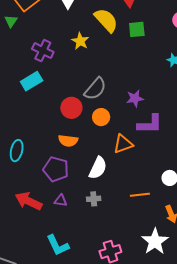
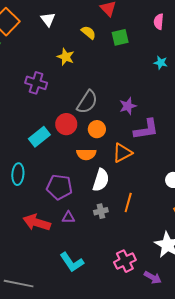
yellow semicircle: (106, 20) -> (88, 33), size x0.6
purple cross: (43, 51) -> (36, 83), moved
cyan rectangle: (32, 81) -> (39, 137), moved
orange semicircle: (68, 141) -> (86, 154), moved
orange line: (140, 195) -> (128, 202), moved, turned -60

